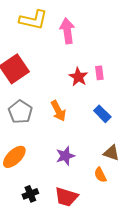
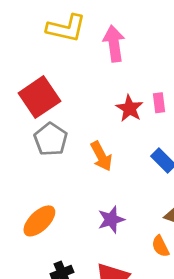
gray pentagon: (20, 112) -> (51, 139), moved

